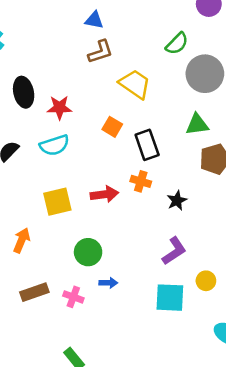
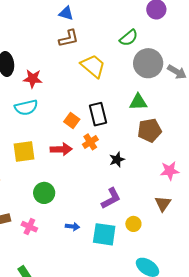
orange square: (112, 127) -> (72, 121), moved
orange cross: (141, 181) -> (90, 142), turned 35
blue arrow: (108, 283) -> (72, 227), moved

